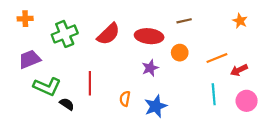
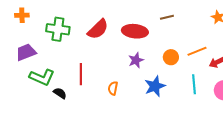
green cross: (65, 34) -> (58, 29), turned 30
orange circle: (180, 53) -> (171, 57), moved
blue star: (156, 106) -> (155, 86), moved

